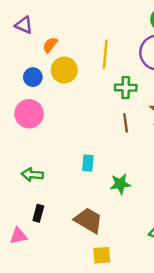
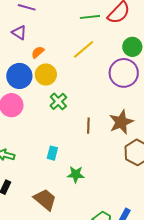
yellow line: (105, 54) -> (84, 49), moved, turned 35
blue circle: (33, 77) -> (19, 76), size x1.6
green cross: (126, 88) -> (58, 101), moved, turned 36

